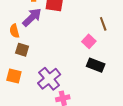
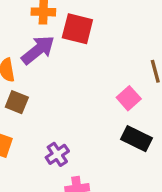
purple cross: (49, 79) -> (57, 154), size x0.6

